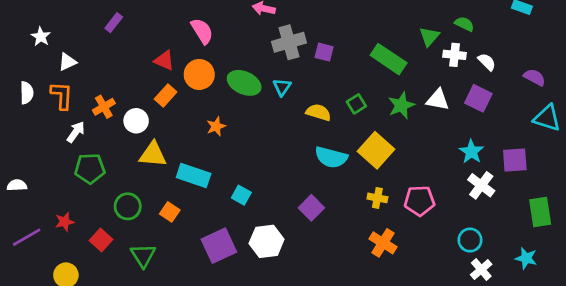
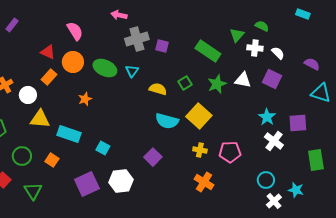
cyan star: (526, 258) -> (296, 190), moved

